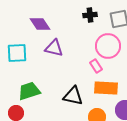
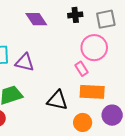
purple diamond: (40, 24) -> (36, 19), moved
purple triangle: (54, 48) -> (25, 62), moved

